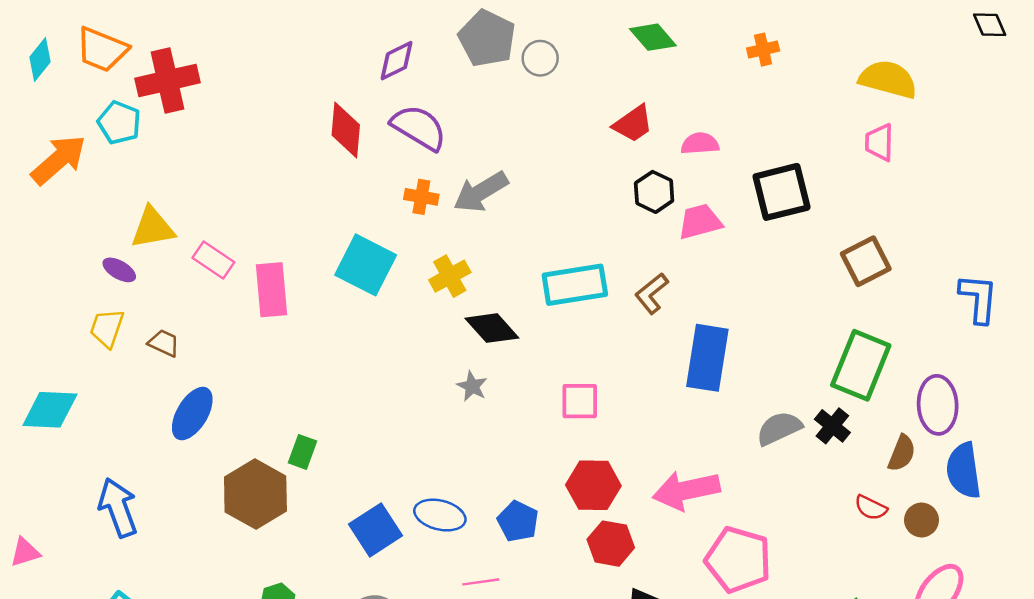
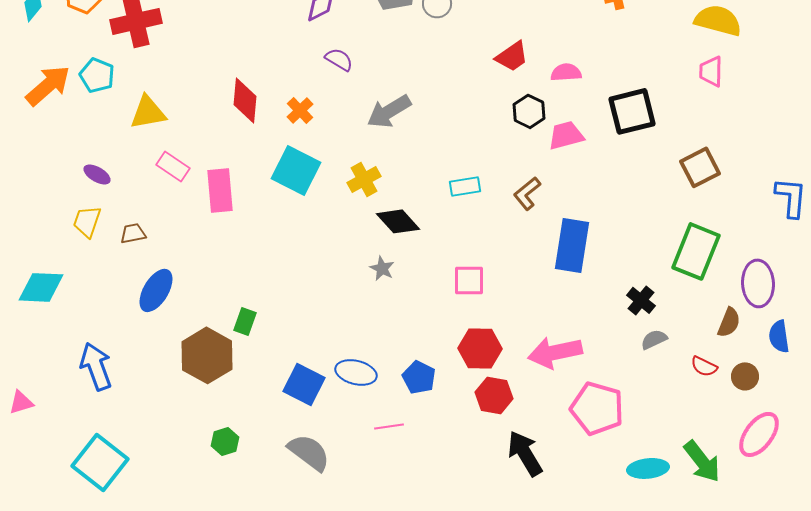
cyan pentagon: (119, 123) -> (97, 75), moved
purple semicircle: (419, 128) -> (339, 59), size x0.6
red diamond: (346, 130) -> (245, 100), moved
orange cross: (421, 197) -> (300, 110), moved, turned 36
yellow triangle: (153, 228) -> (148, 112), moved
cyan rectangle: (575, 285) -> (465, 186), size x0.6
brown trapezoid: (164, 343) -> (133, 233), turned -36
black cross: (832, 426) -> (641, 300), moved
gray semicircle: (779, 428) -> (654, 339), moved, size x0.7
blue semicircle: (964, 470) -> (779, 336), size x0.7
blue square: (376, 530) -> (304, 384), turned -30

